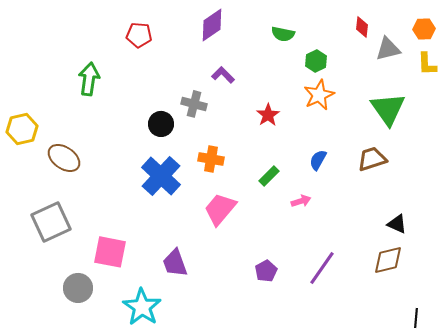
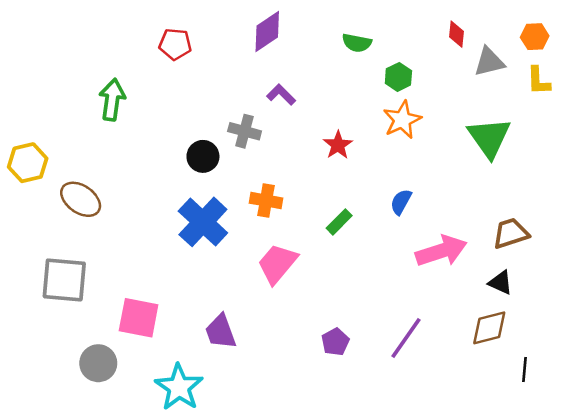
brown trapezoid: (372, 159) -> (511, 233), moved
pink arrow: (301, 201) -> (441, 251), moved, size x2.0
gray square: (51, 222) -> (64, 280), turned 30
black line: (416, 318) -> (525, 370), moved

